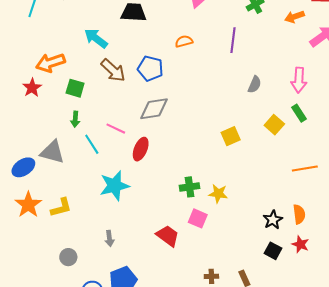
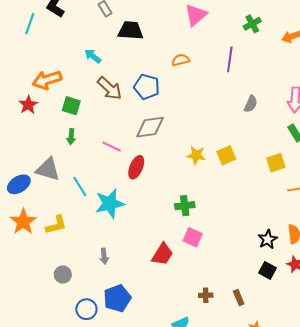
cyan arrow: (96, 38) -> (93, 56), size x0.7
yellow square: (274, 125) -> (276, 163), moved, turned 30
cyan line: (92, 144) -> (80, 186), moved
yellow star: (218, 194) -> (196, 155), moved
red trapezoid: (168, 236) -> (162, 254), turned 85

